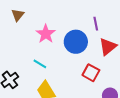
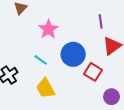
blue circle: (76, 42) -> (73, 54), moved

